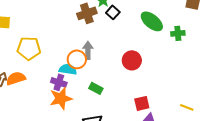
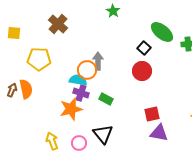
black square: (113, 12) -> (144, 48), moved
brown cross: (87, 13) -> (58, 24), moved, turned -30
orange semicircle: (16, 78) -> (26, 89), turned 96
purple cross: (59, 82) -> (81, 93), moved

